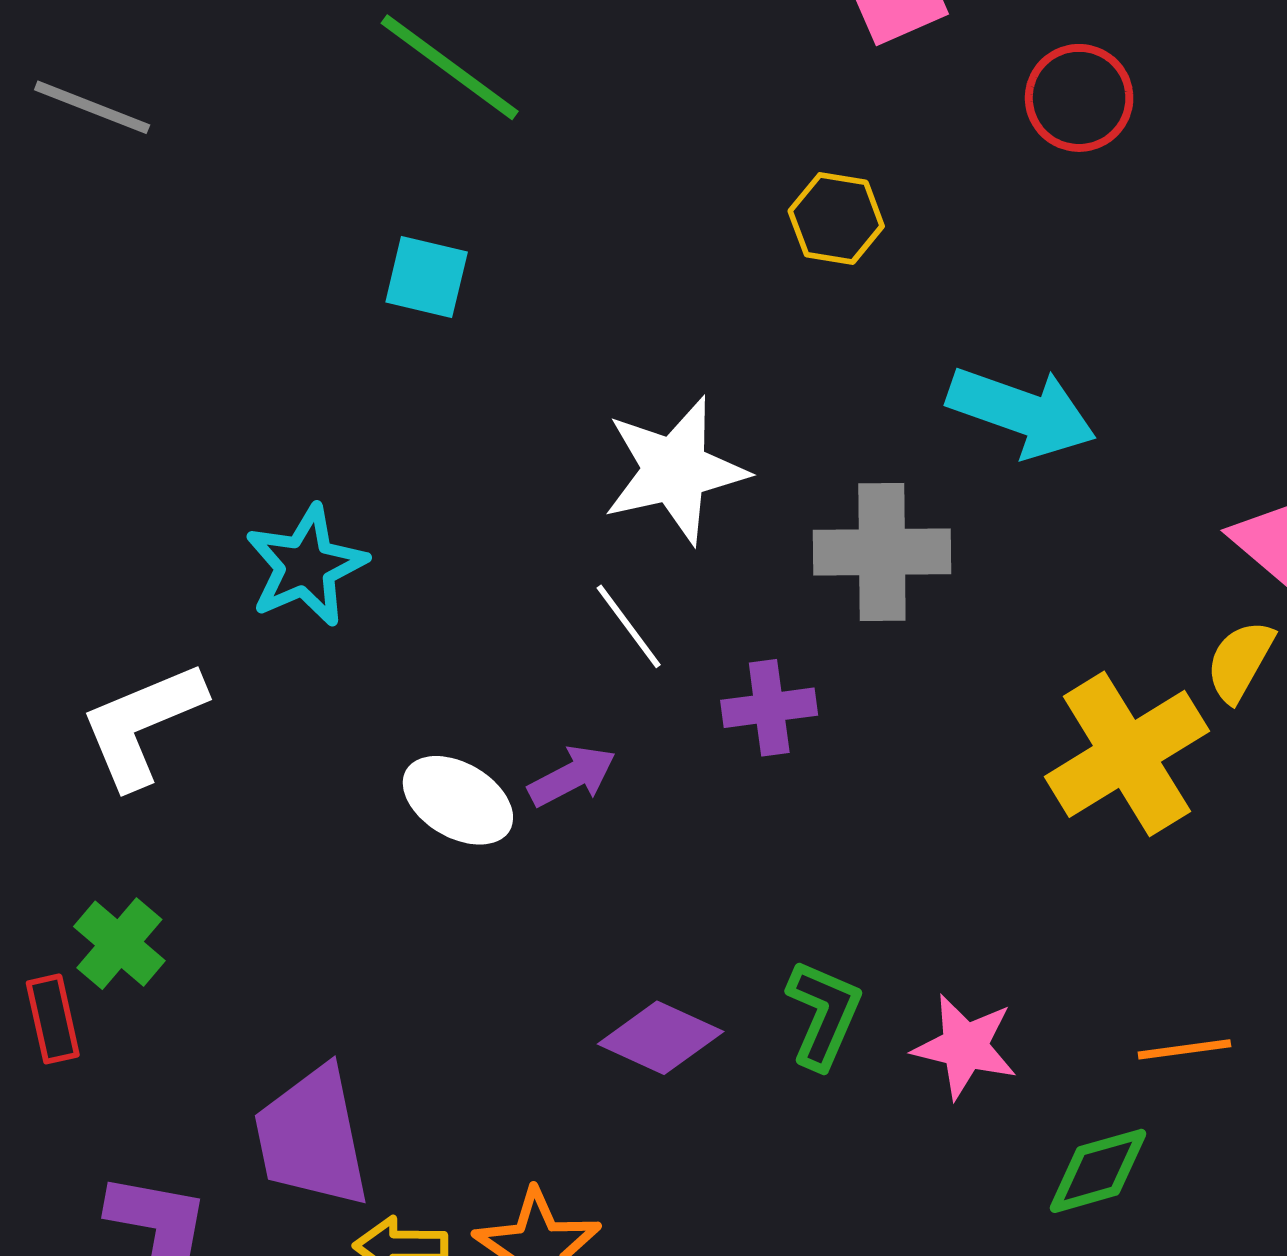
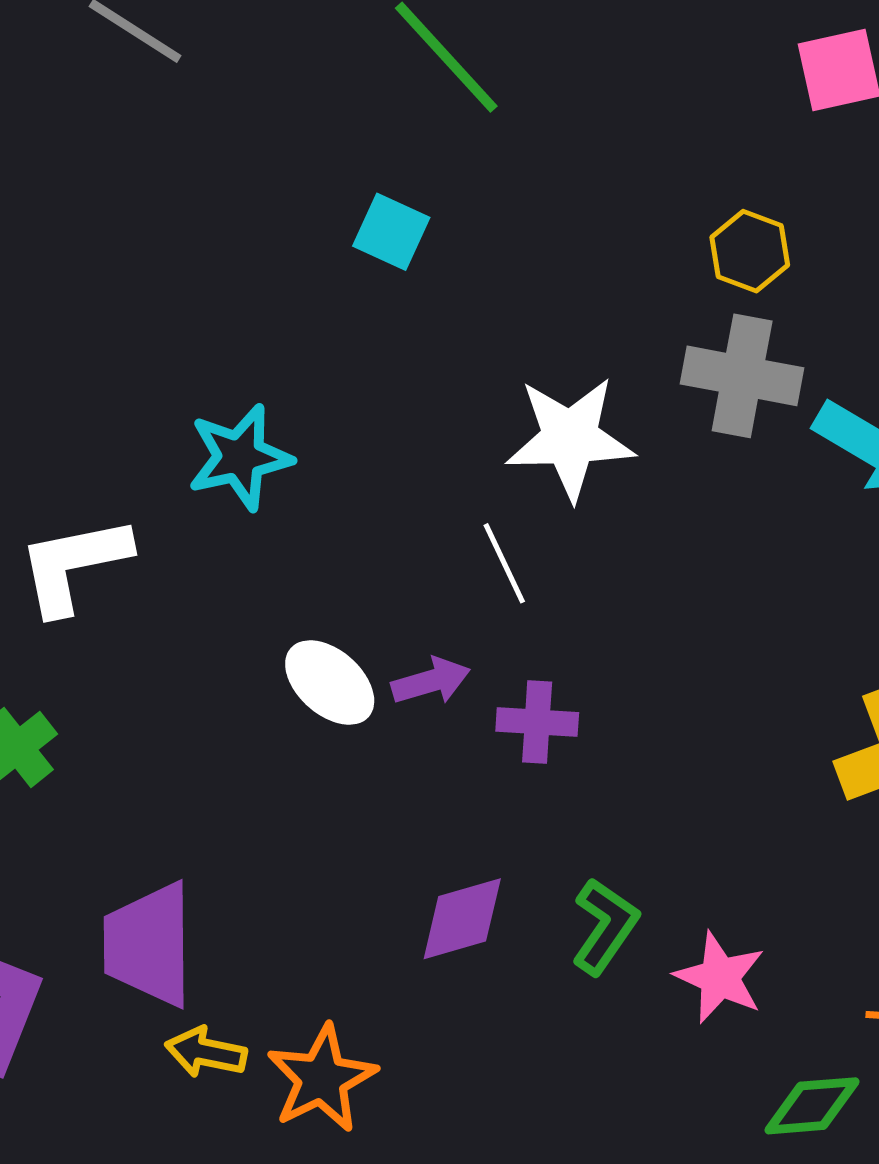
gray cross: (882, 552) -> (742, 376), moved
purple cross: (769, 708) -> (537, 722), moved
purple diamond: (661, 1038) -> (462, 919), turned -52

